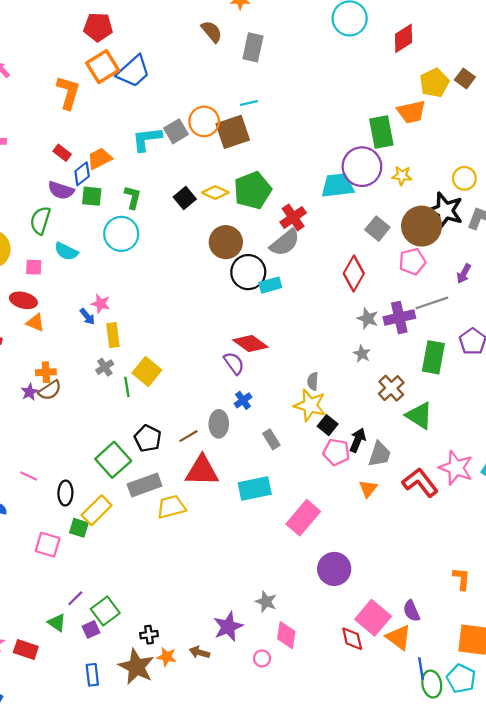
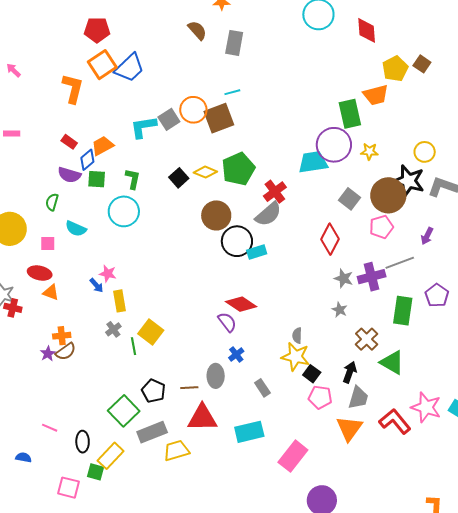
red diamond: (404, 38) -> (367, 30), turned -60
green semicircle: (40, 220) -> (52, 202), size x0.7
brown line: (188, 436) -> (189, 388), turned 30
black arrow: (358, 440) -> (350, 372), moved
orange triangle: (368, 489) -> (349, 428), size x1.6

